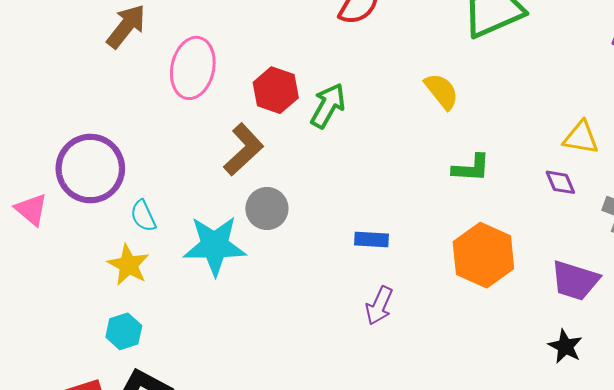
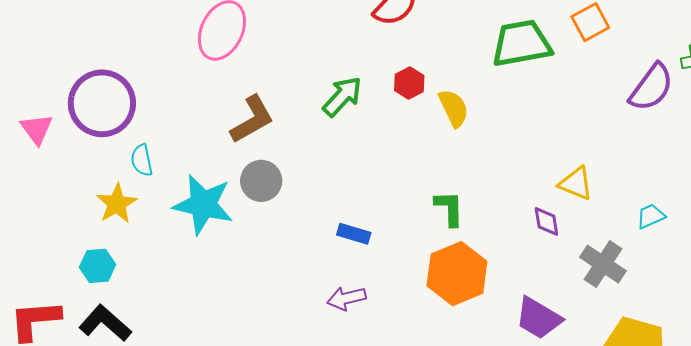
red hexagon: (276, 90) -> (409, 83), moved, size x0.7
green L-shape: (471, 168) -> (449, 208), moved, turned -108
purple arrow: (379, 305) -> (346, 298), turned 39

